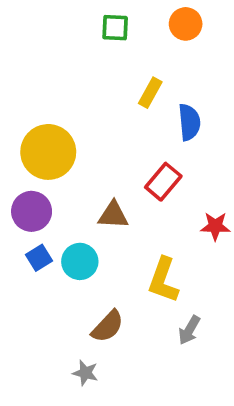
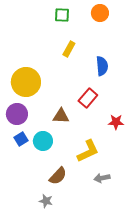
yellow rectangle: (150, 93) -> (69, 49), moved
yellow L-shape: (163, 280) -> (88, 151), turned -135
gray arrow: (189, 330) -> (102, 178), turned 49

